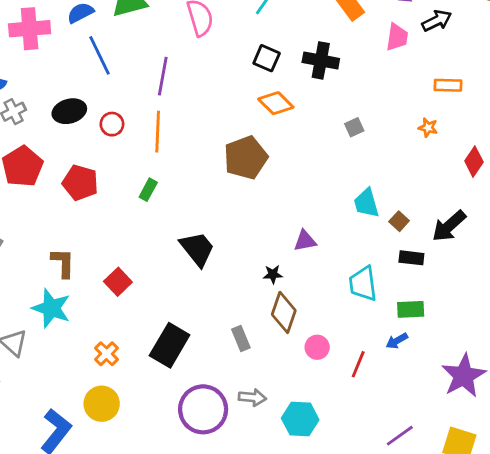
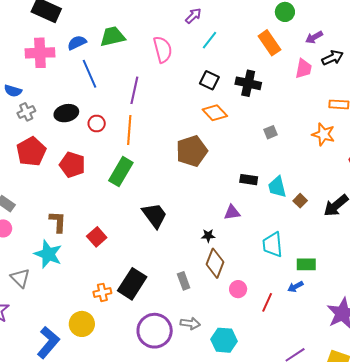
orange star: (428, 128) -> (323, 134), size x1.6
green rectangle: (148, 190) -> (121, 172), size x1.8
black rectangle: (411, 258) -> (249, 180), moved
orange cross: (107, 354) -> (102, 292), moved, turned 30

